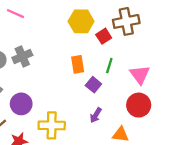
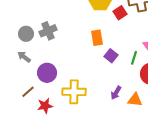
green line: (109, 66) -> (134, 58), moved
purple arrow: (96, 115) -> (116, 93), moved

